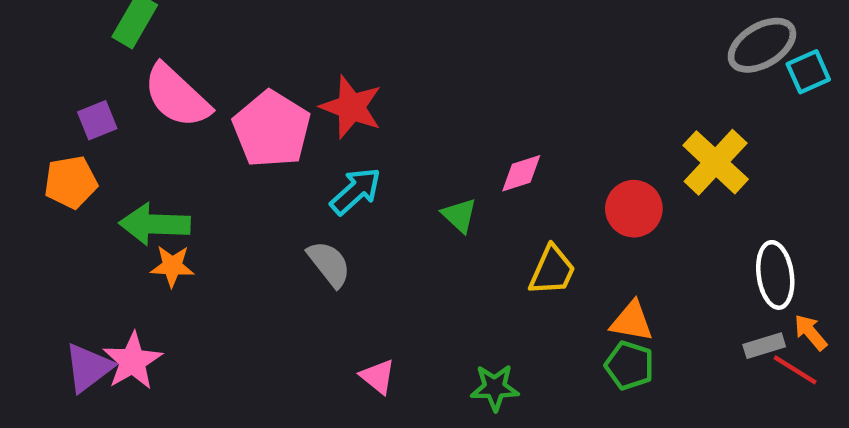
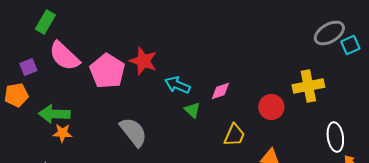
yellow cross: (716, 162) -> (308, 86), turned 36
cyan arrow: (356, 191) -> (177, 85), moved, turned -115
gray semicircle: (329, 264) -> (133, 132), size x1.4

